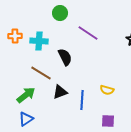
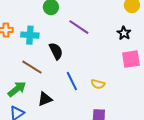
black triangle: (60, 92) -> (45, 99), moved
blue line: (82, 100) -> (72, 81), moved, turned -30

